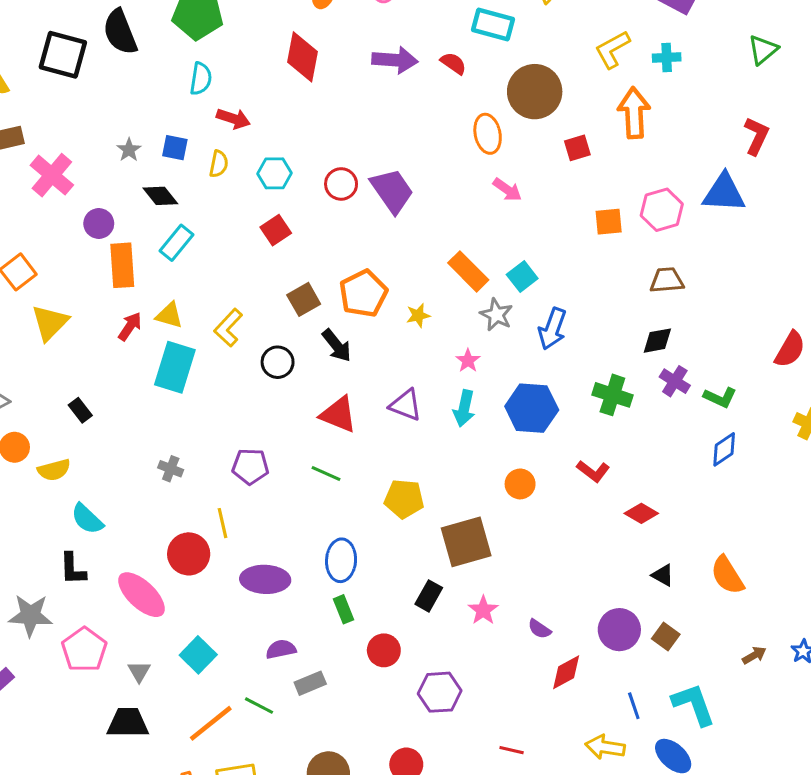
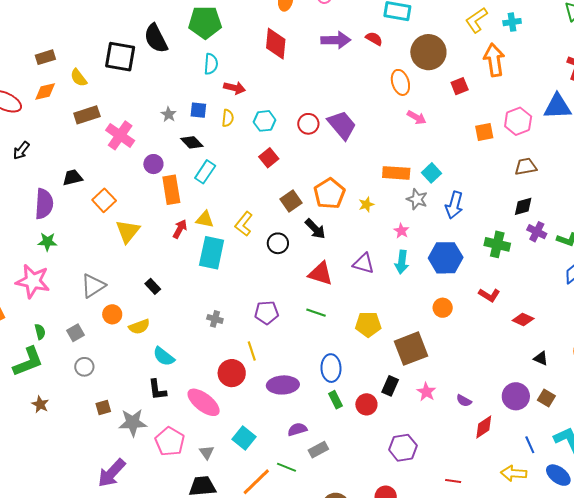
orange rectangle: (468, 271) -> (396, 173), turned -36
red circle: (384, 650) -> (366, 404), moved

